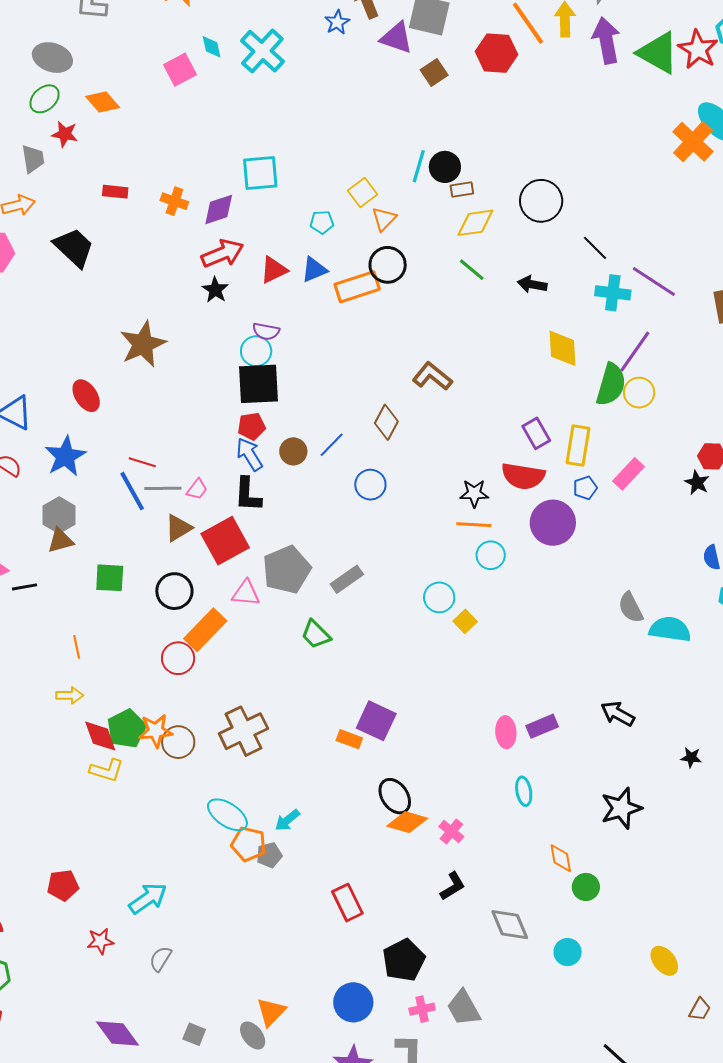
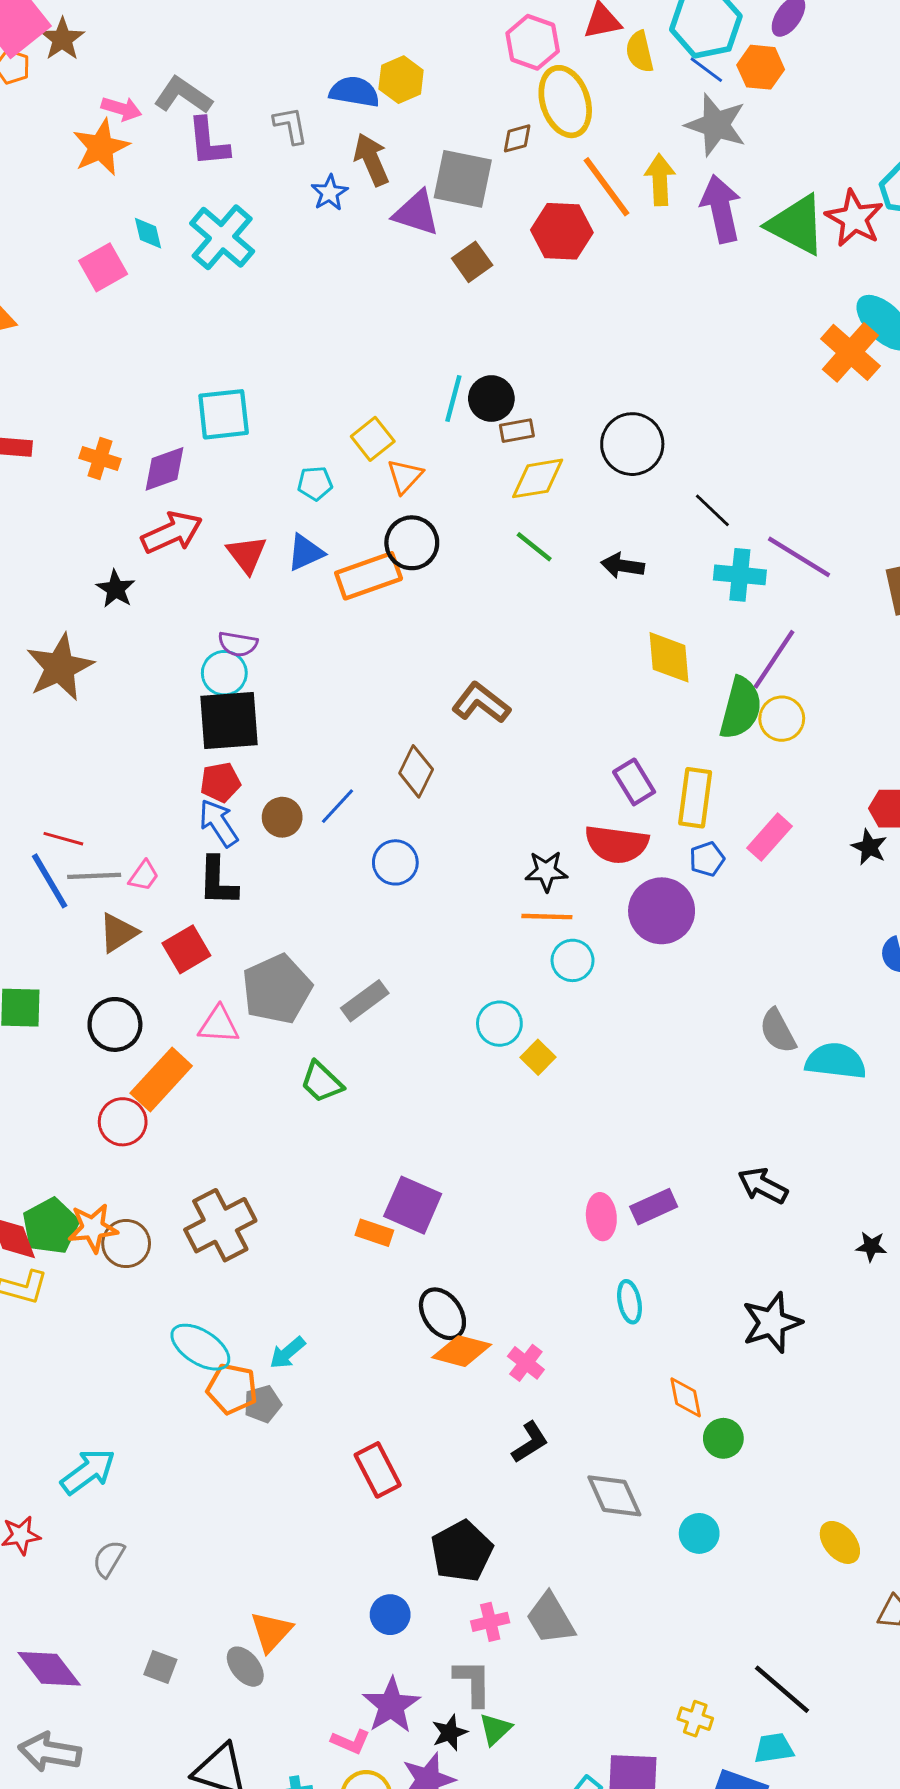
red triangle: (274, 270) -> (247, 554), turned -40
black star: (215, 290) -> (116, 589), moved
red square: (225, 541) -> (186, 949), size x0.7
blue circle: (353, 1002) -> (390, 1615), size x0.7

